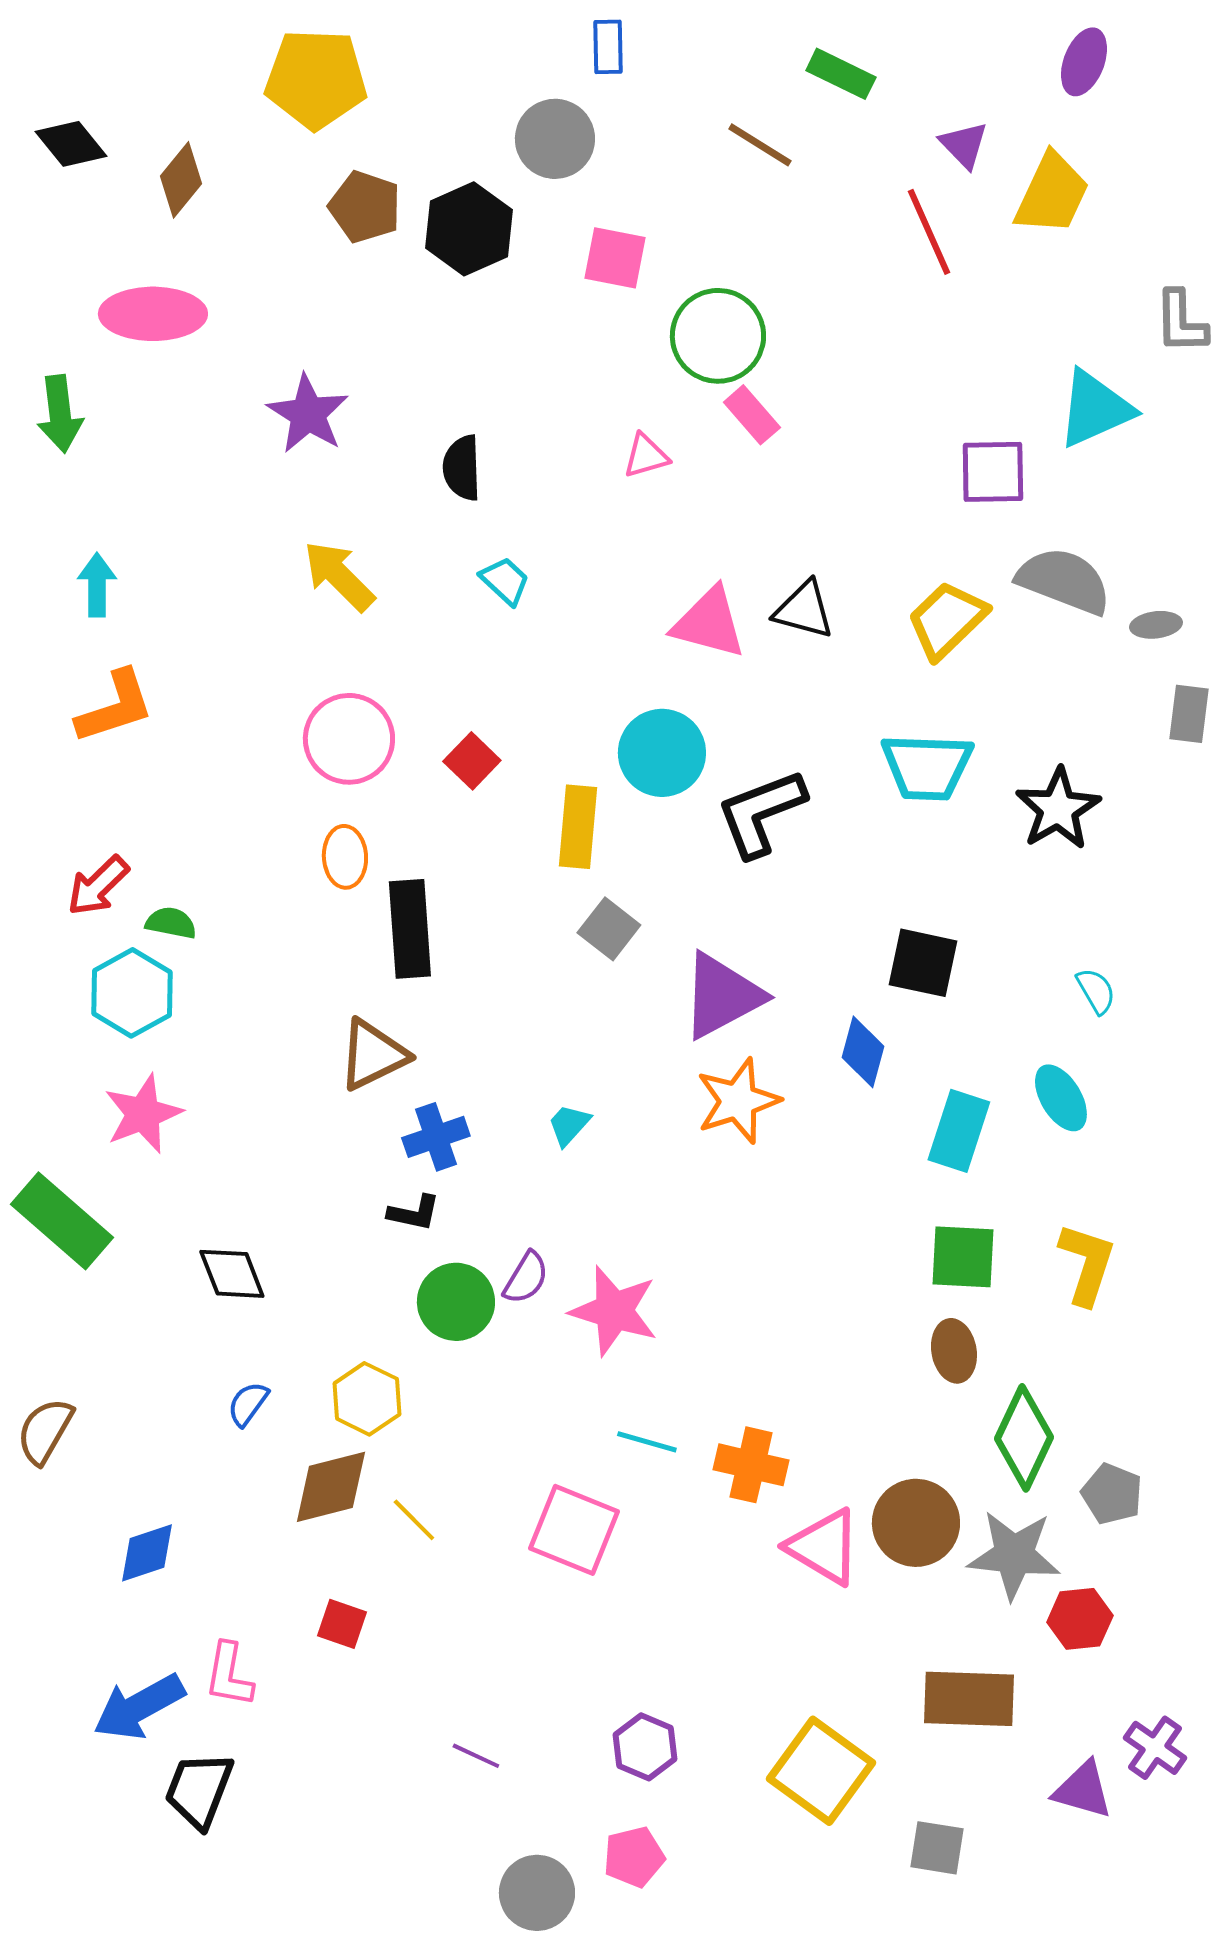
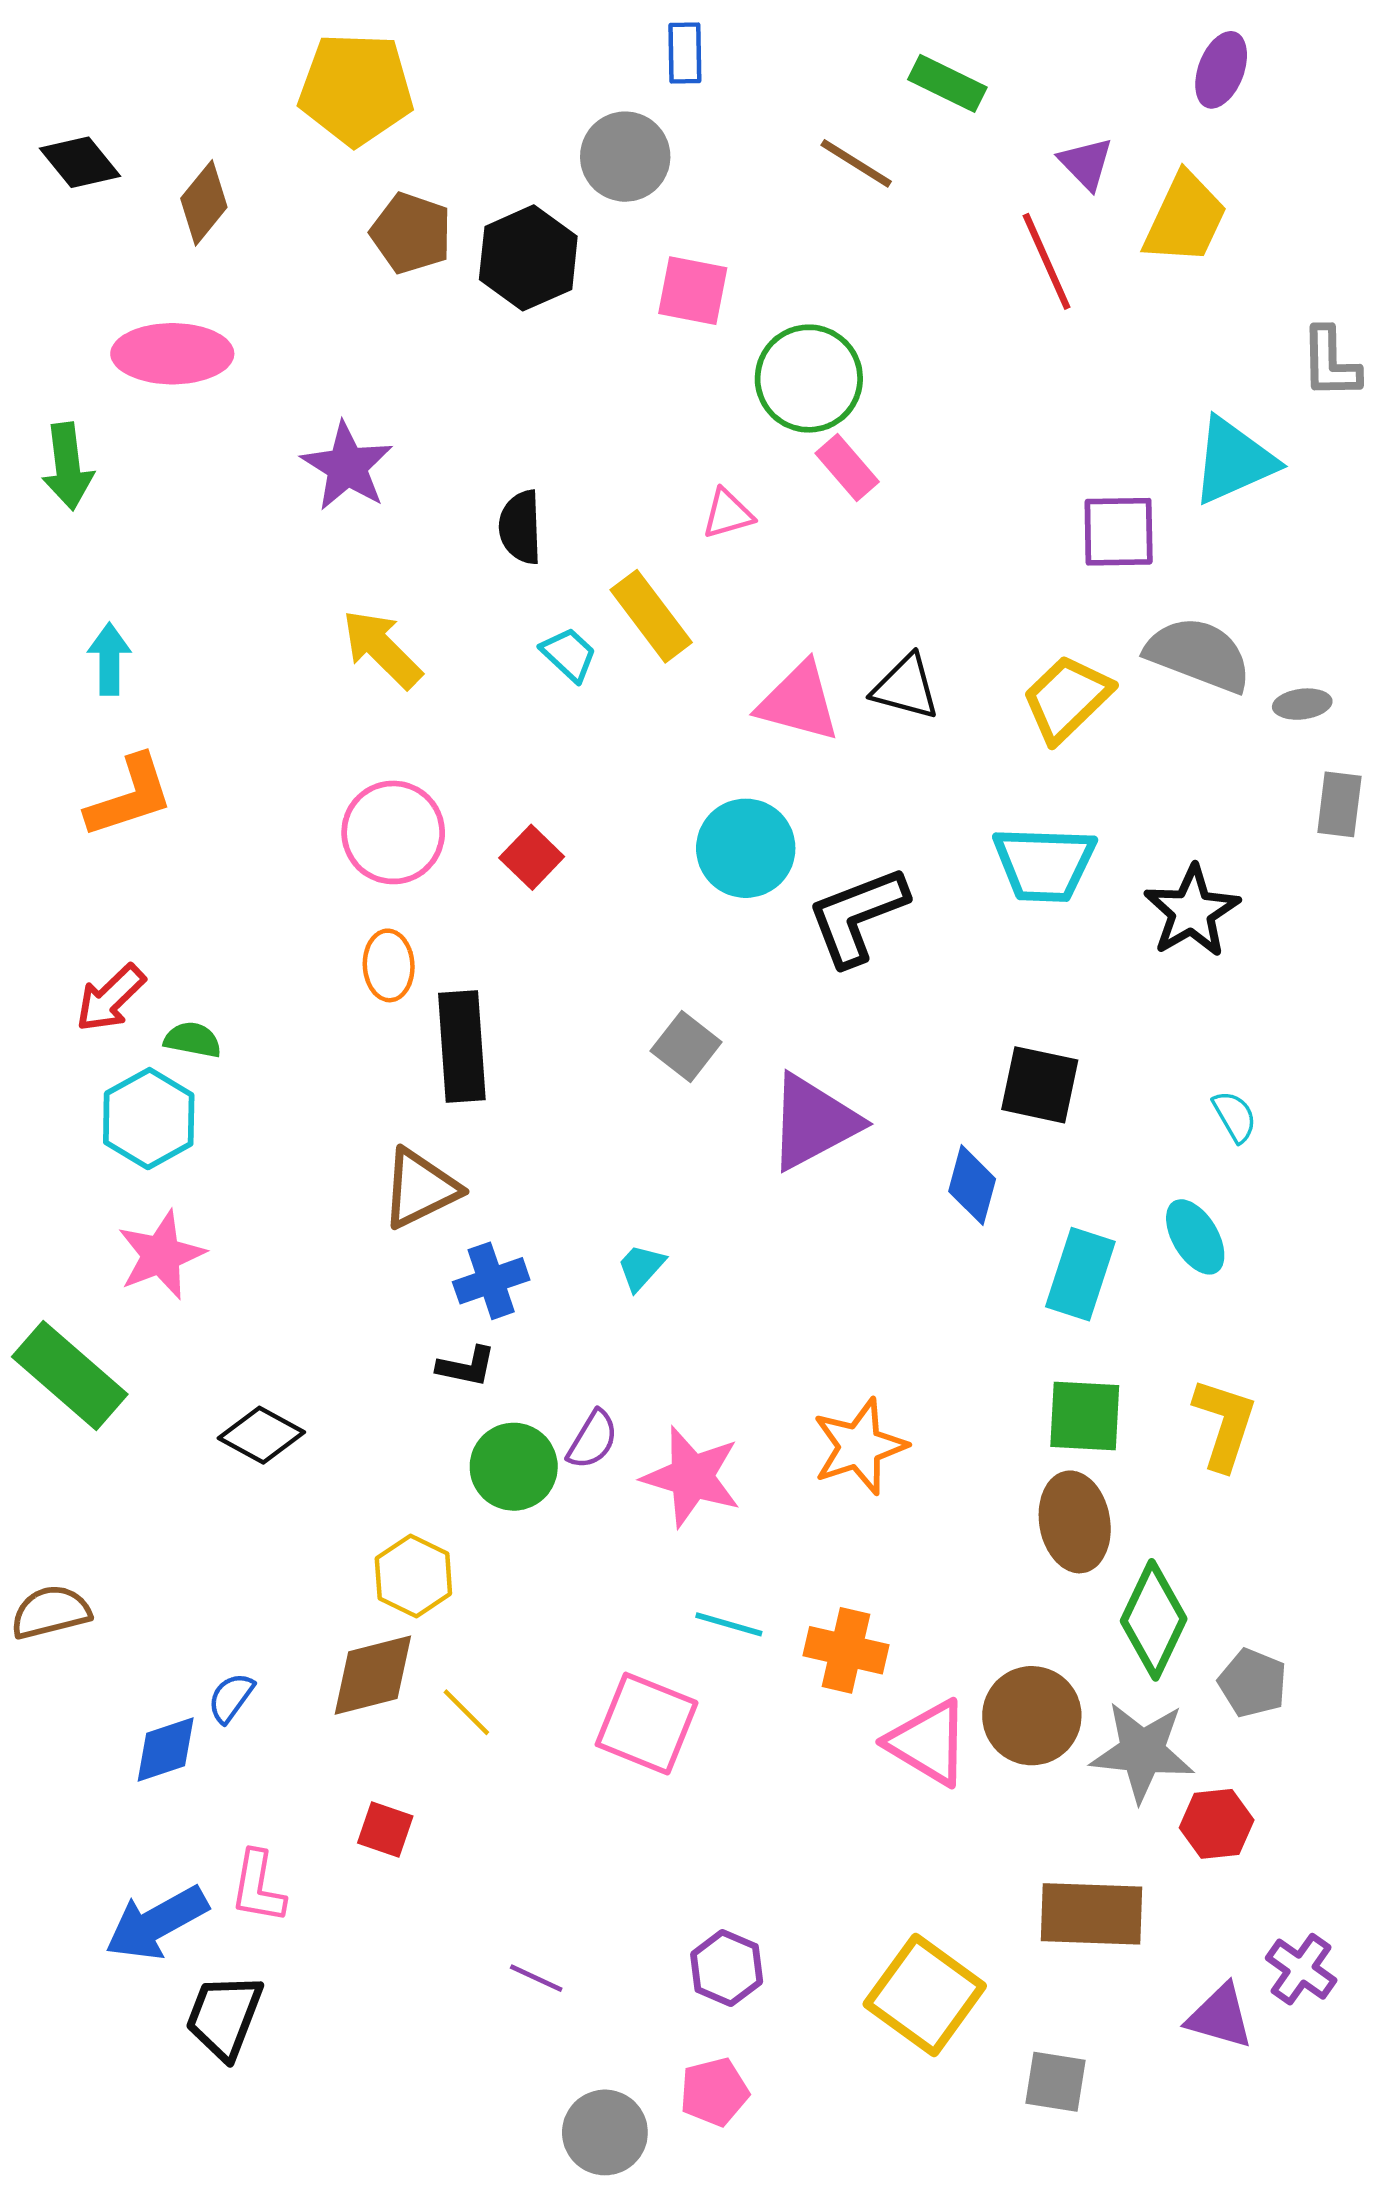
yellow rectangle: (578, 827) -> (651, 616), moved, turned -42
orange star: (738, 1101) -> (860, 1446), moved
black diamond: (232, 1274) -> (261, 1435), turned -40
brown ellipse: (954, 1351) -> (1075, 1522), size x1.4
blue semicircle: (248, 1404) -> (231, 1698), moved
brown semicircle: (45, 1431) -> (51, 1612), turned 46

